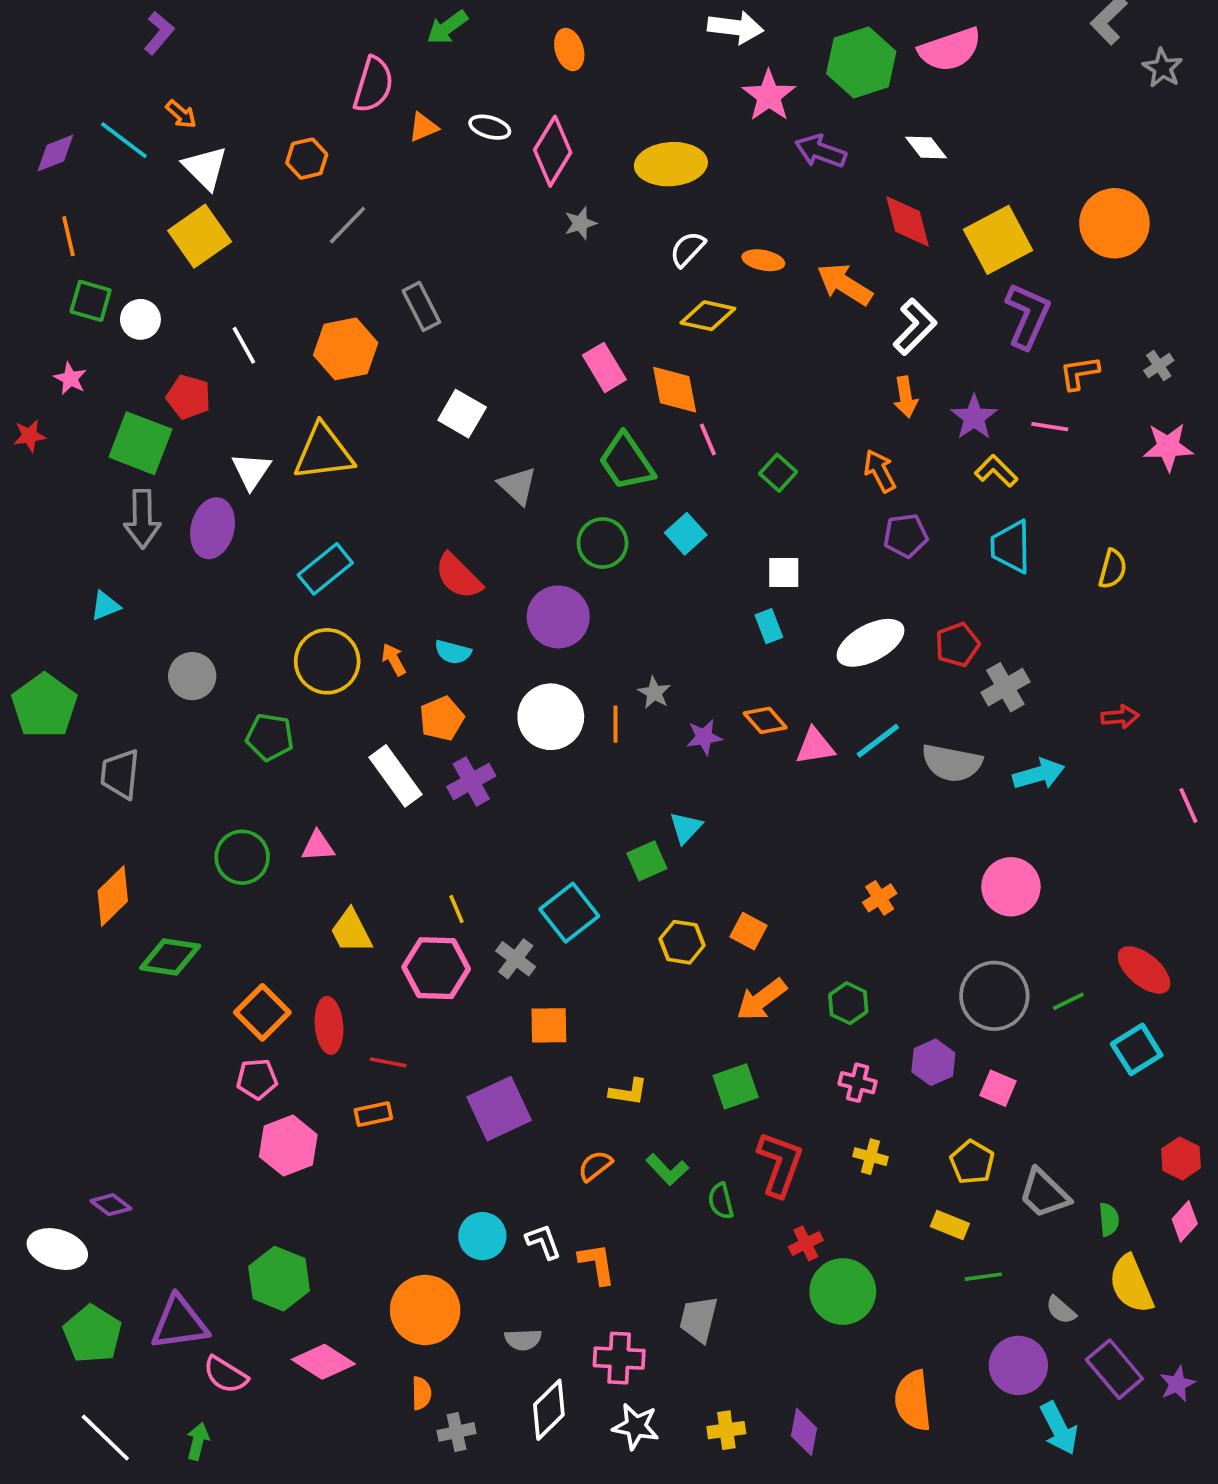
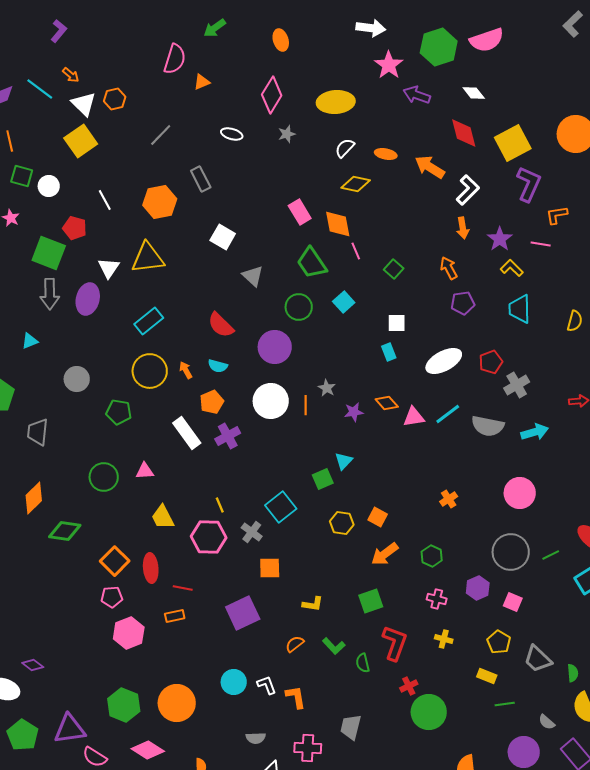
white ellipse: (490, 127) -> (232, 134), moved
orange hexagon: (307, 159) -> (115, 99), moved
orange circle: (425, 1310) -> (177, 703), moved

